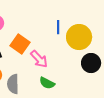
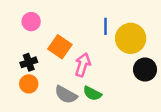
pink arrow: (39, 59) -> (83, 65), turned -120
gray semicircle: (13, 84) -> (66, 95), moved, turned -60

